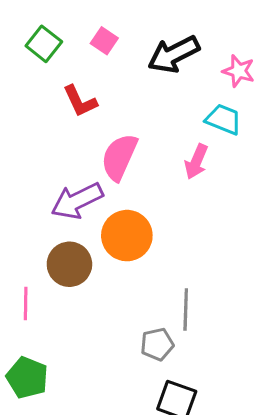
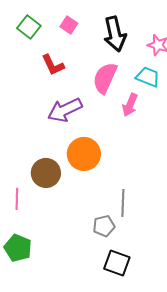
black arrow: (174, 54) -> (115, 34), turned -76
pink semicircle: (119, 157) -> (105, 78), moved
purple arrow: (77, 201) -> (65, 110), moved

